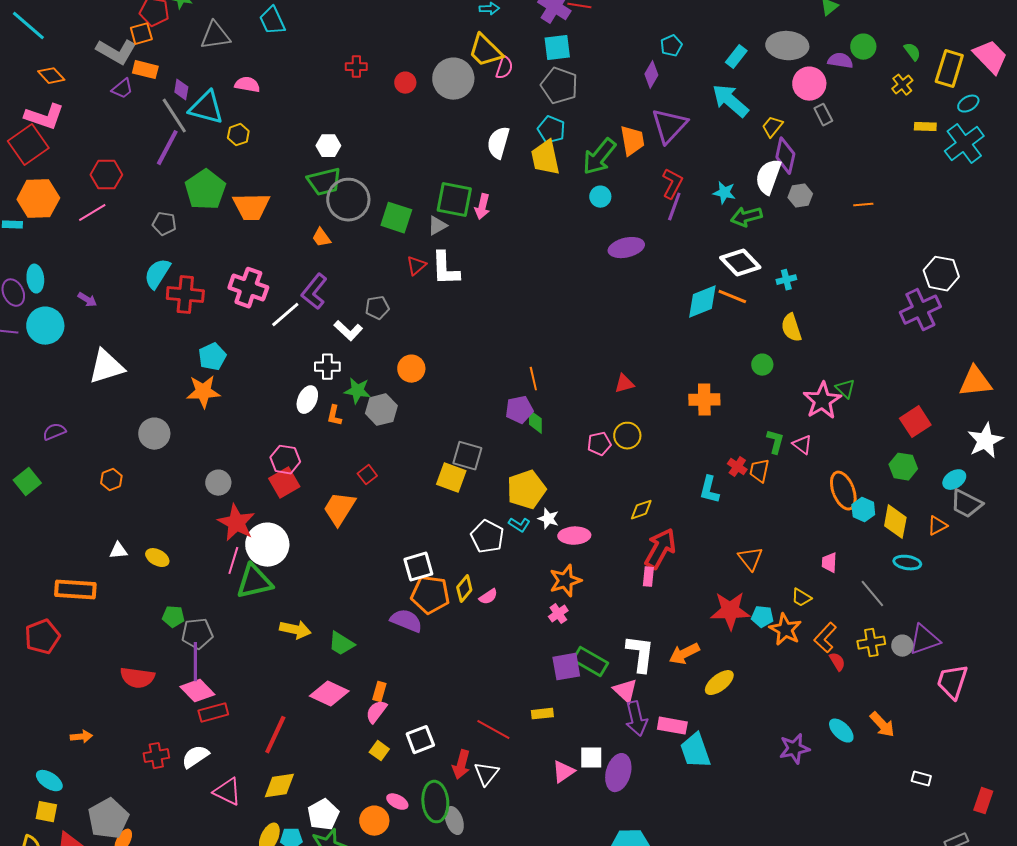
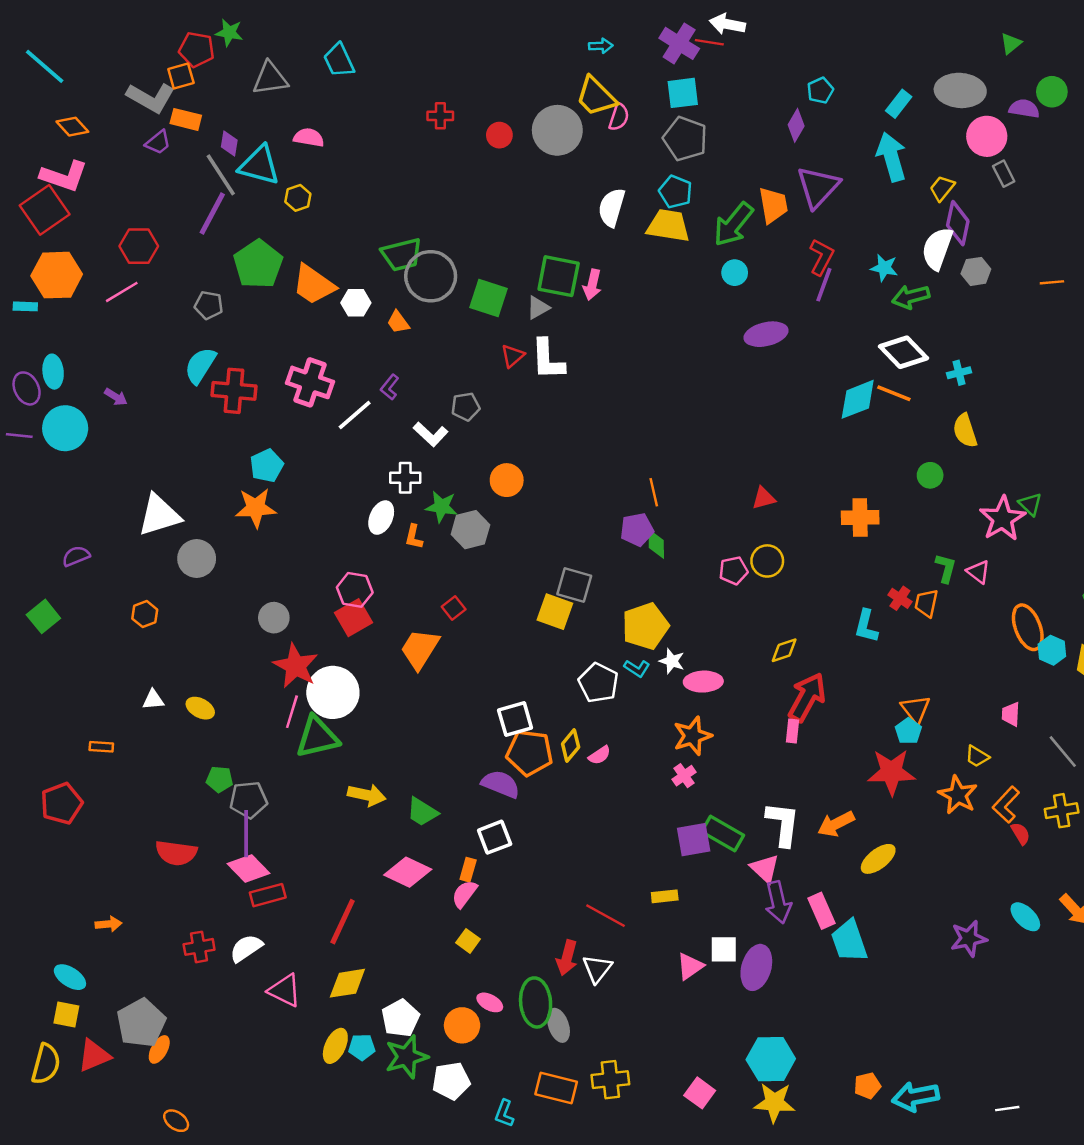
cyan arrow: (730, 101) -> (891, 157), turned 33
white hexagon: (328, 146) -> (356, 303), moved
yellow trapezoid: (545, 158) -> (668, 226), turned 111
orange trapezoid: (251, 207) -> (314, 285), turned 36
purple L-shape: (314, 292) -> (390, 387), size x0.6
white triangle: (106, 367) -> (159, 515), moved
orange rectangle: (75, 590) -> (101, 747), size x0.5
cyan pentagon: (762, 617) -> (908, 731), moved, turned 30
pink rectangle: (672, 726) -> (821, 911), turned 56
white square: (420, 740) -> (495, 837), moved

